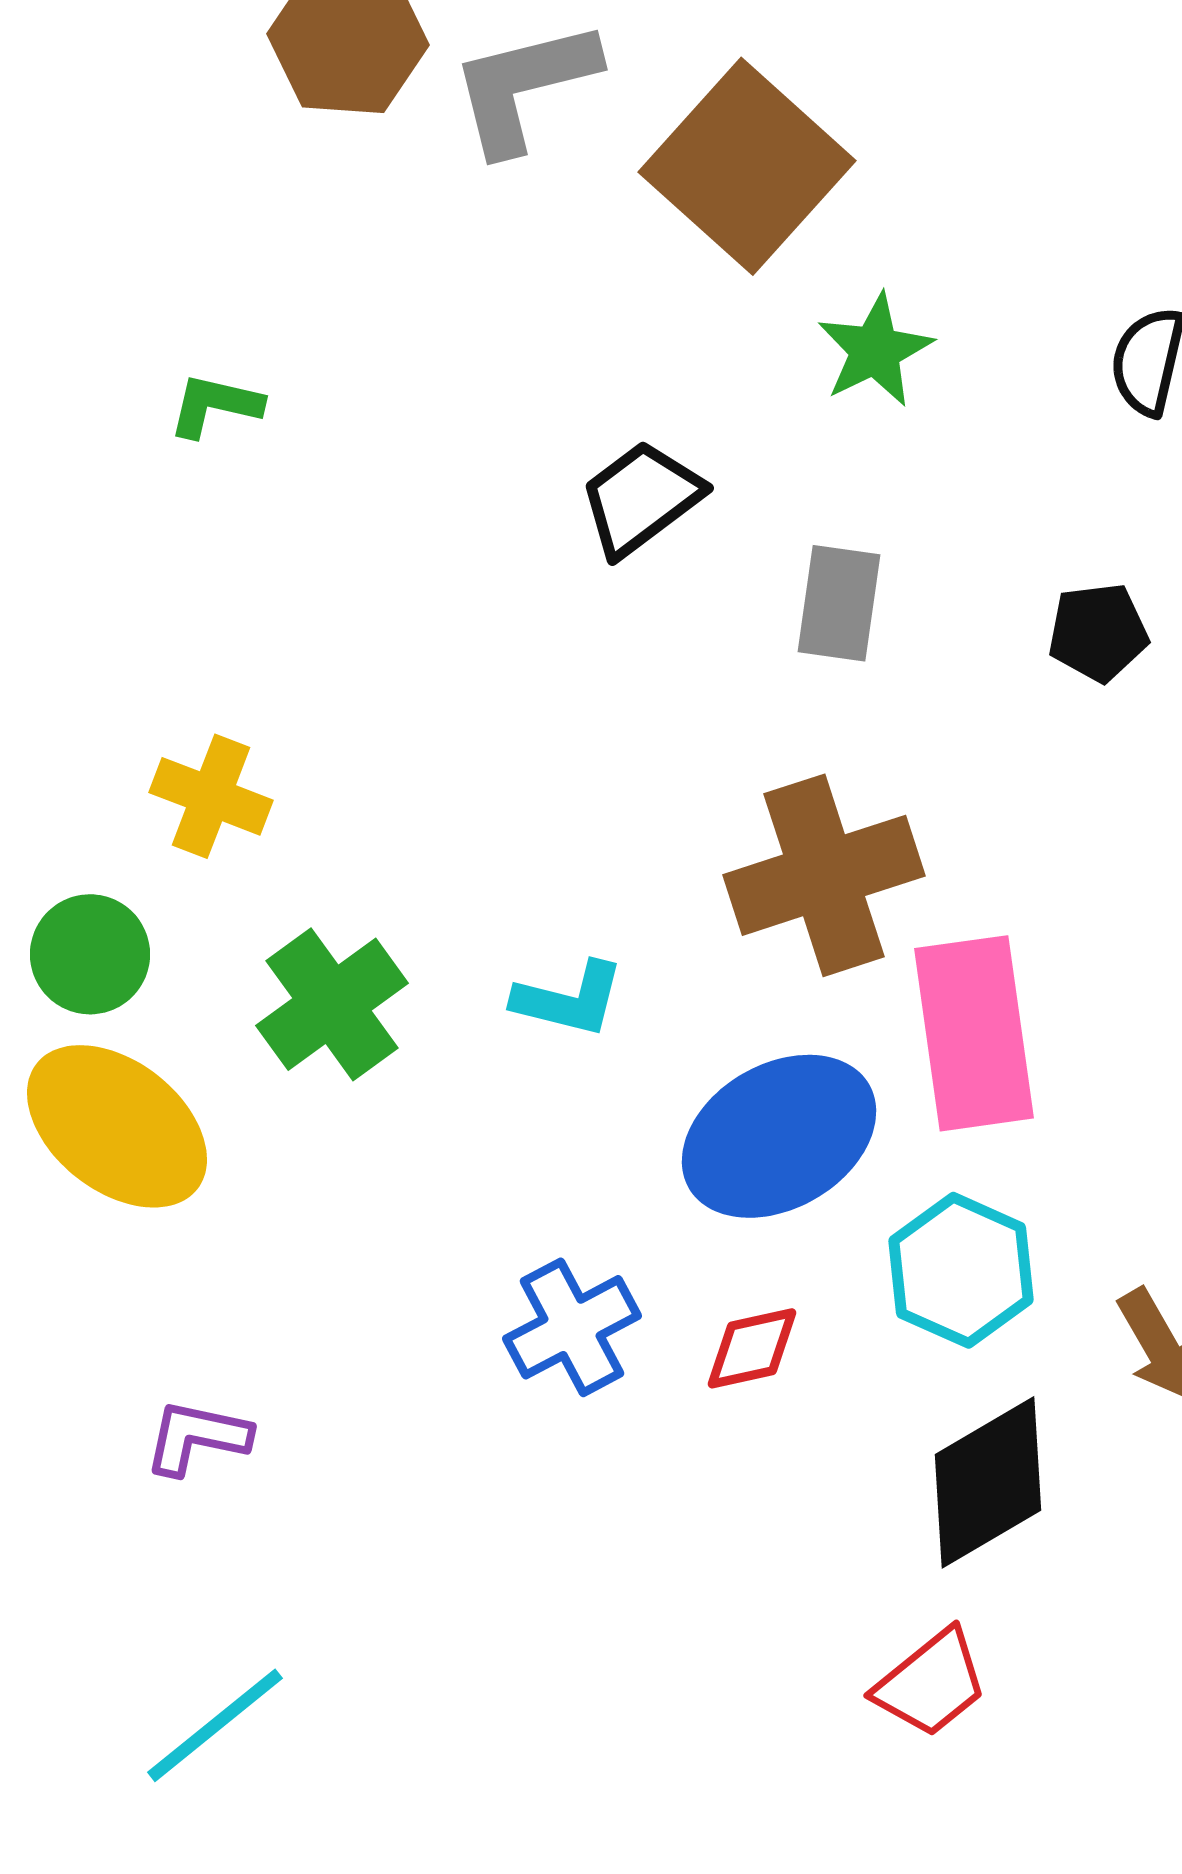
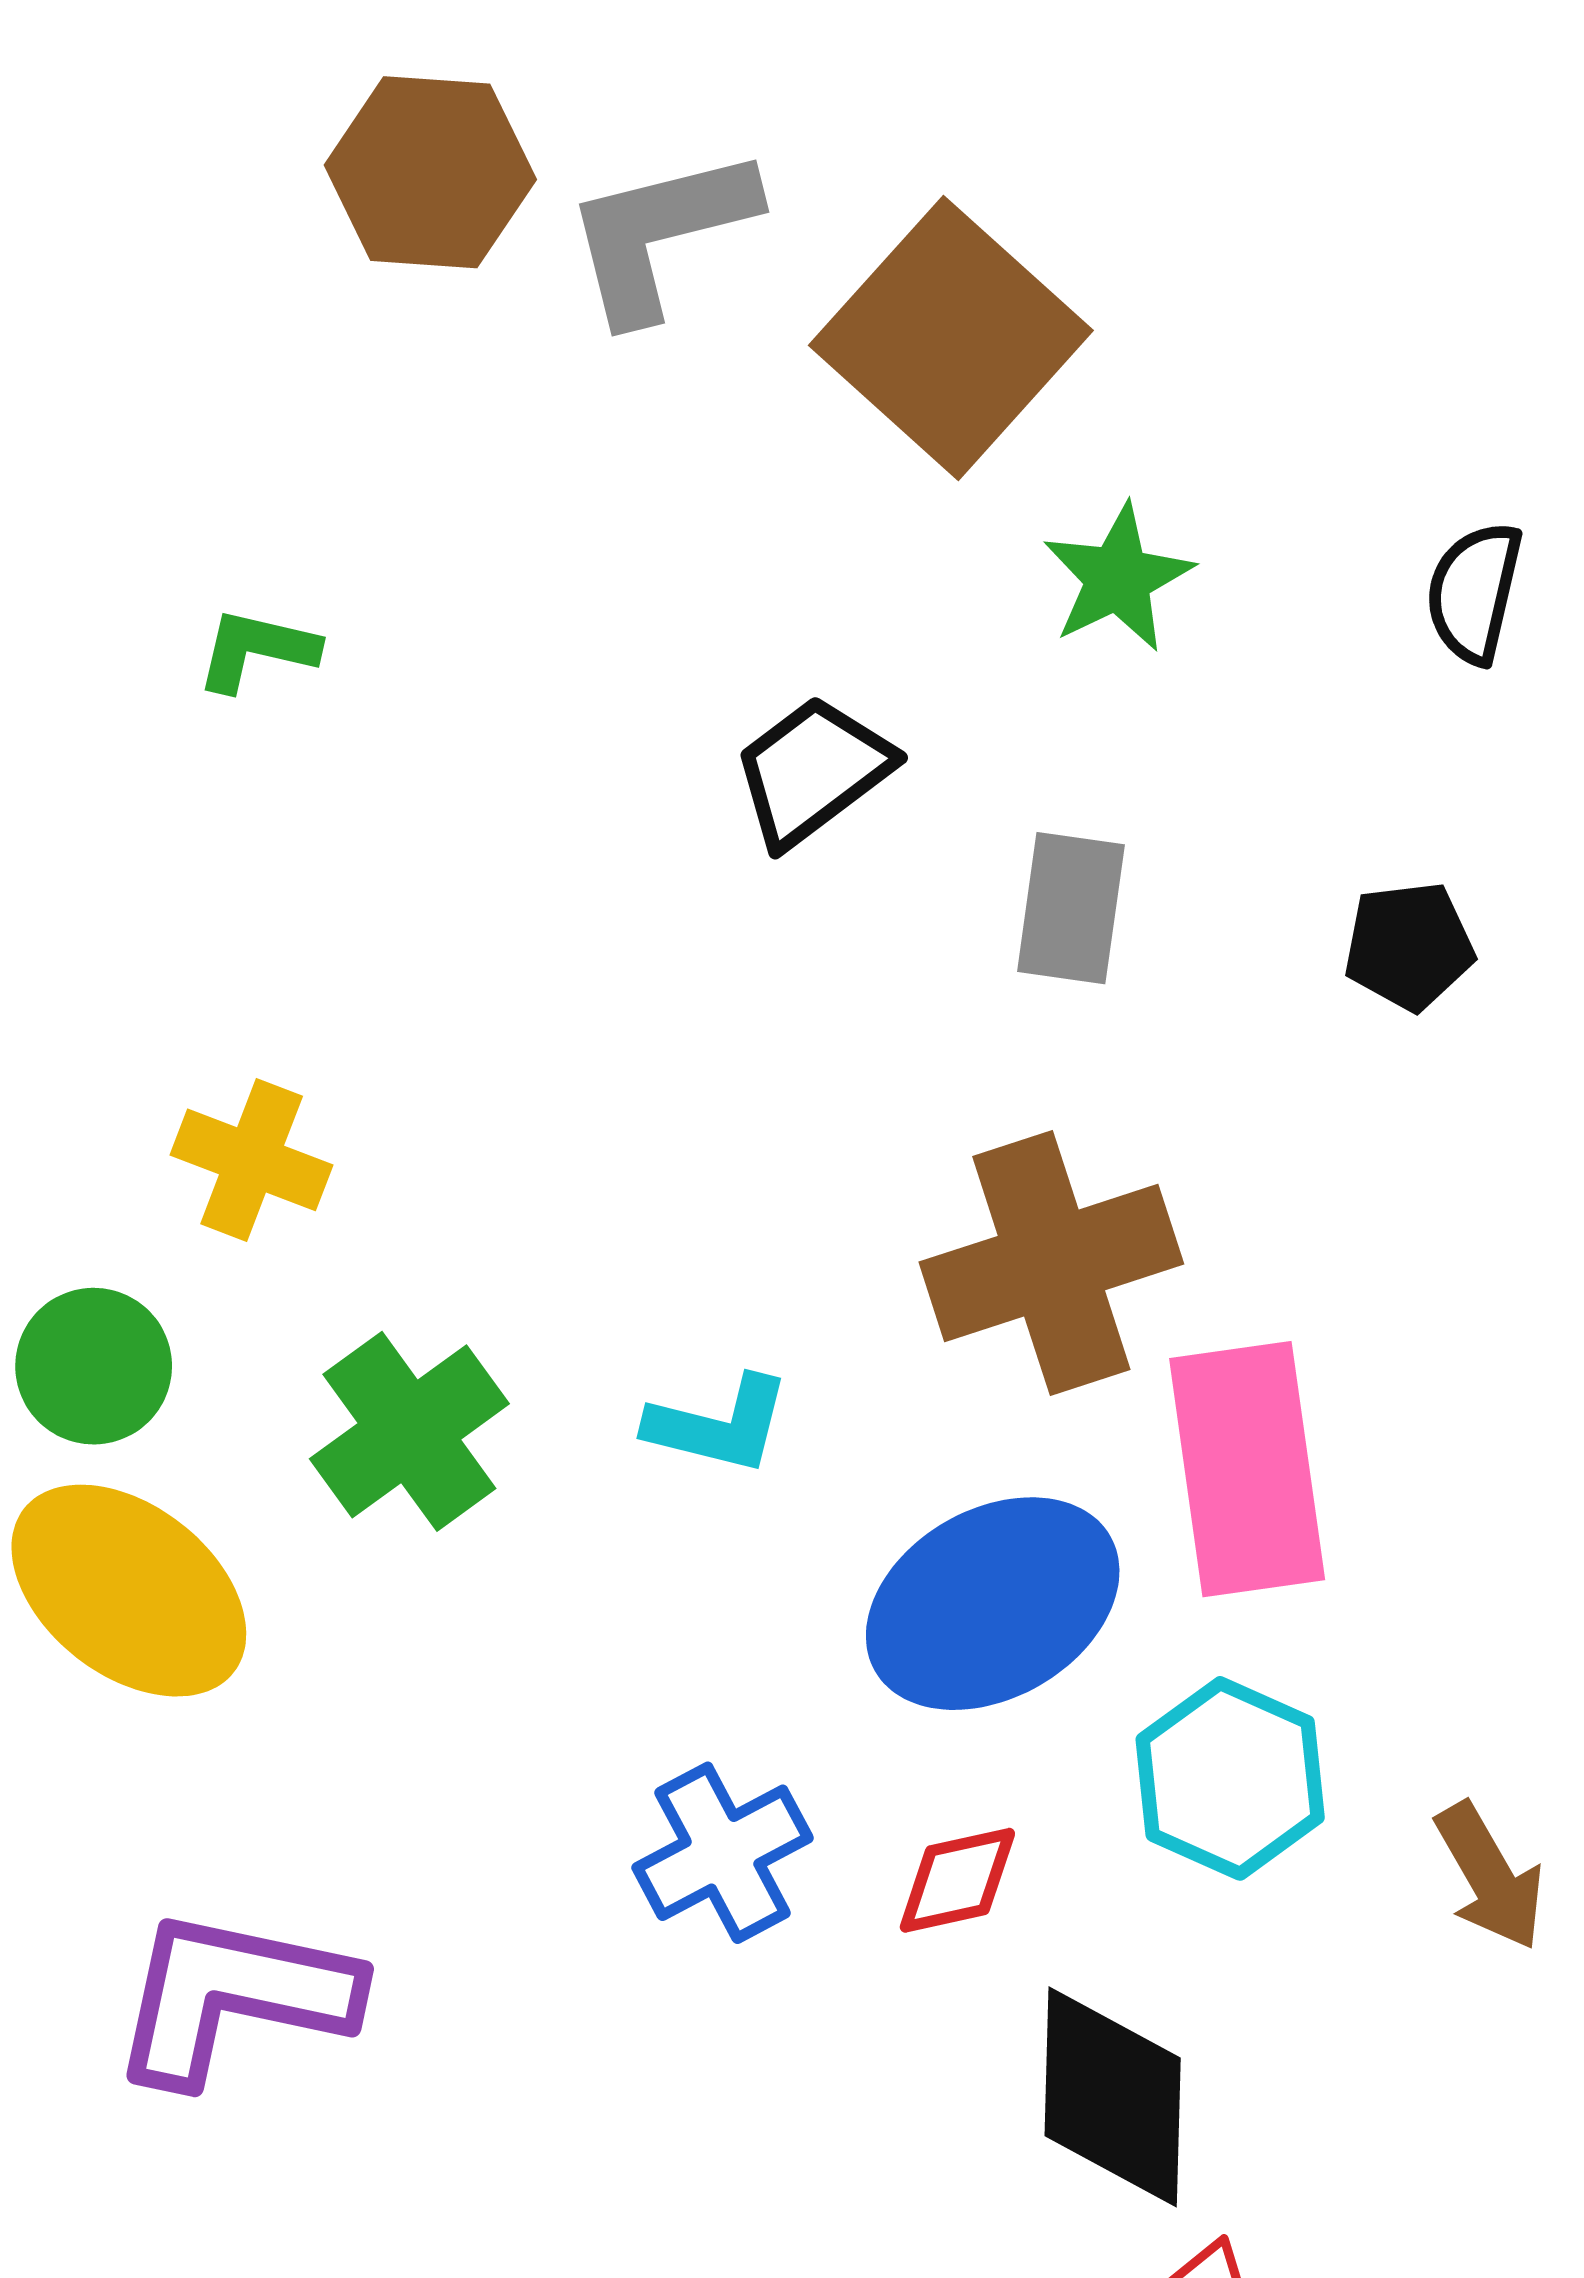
purple L-shape: (197, 1437) -> (233, 1996), size x1.8
black diamond: (988, 1482) -> (1113, 2097), moved, turned -58

